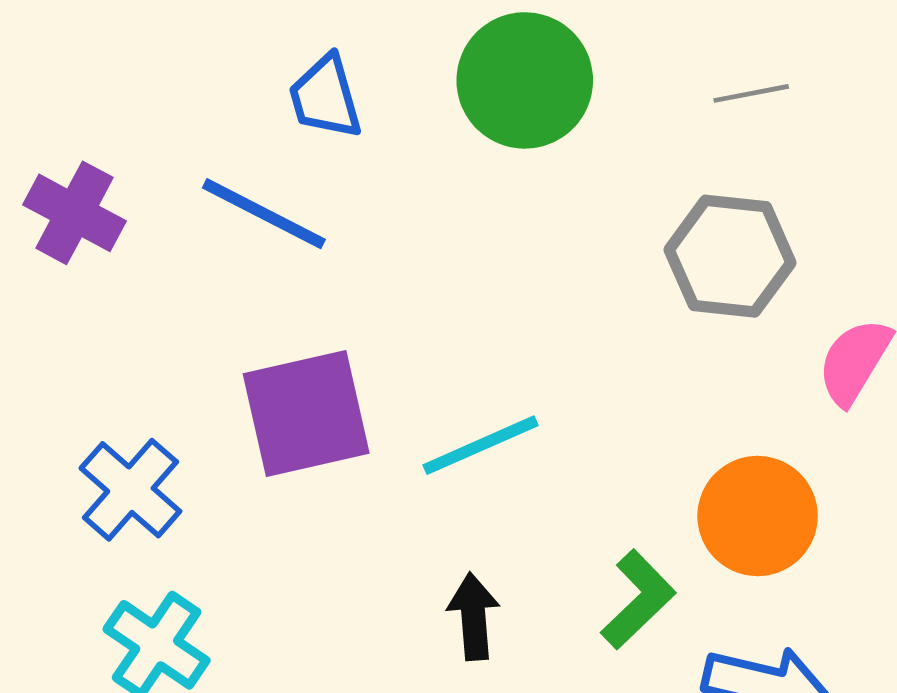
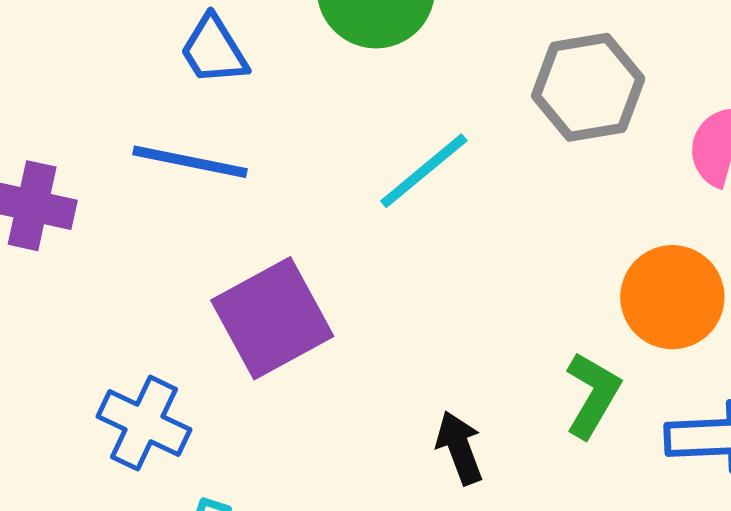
cyan line: (480, 445) -> (424, 171), moved

